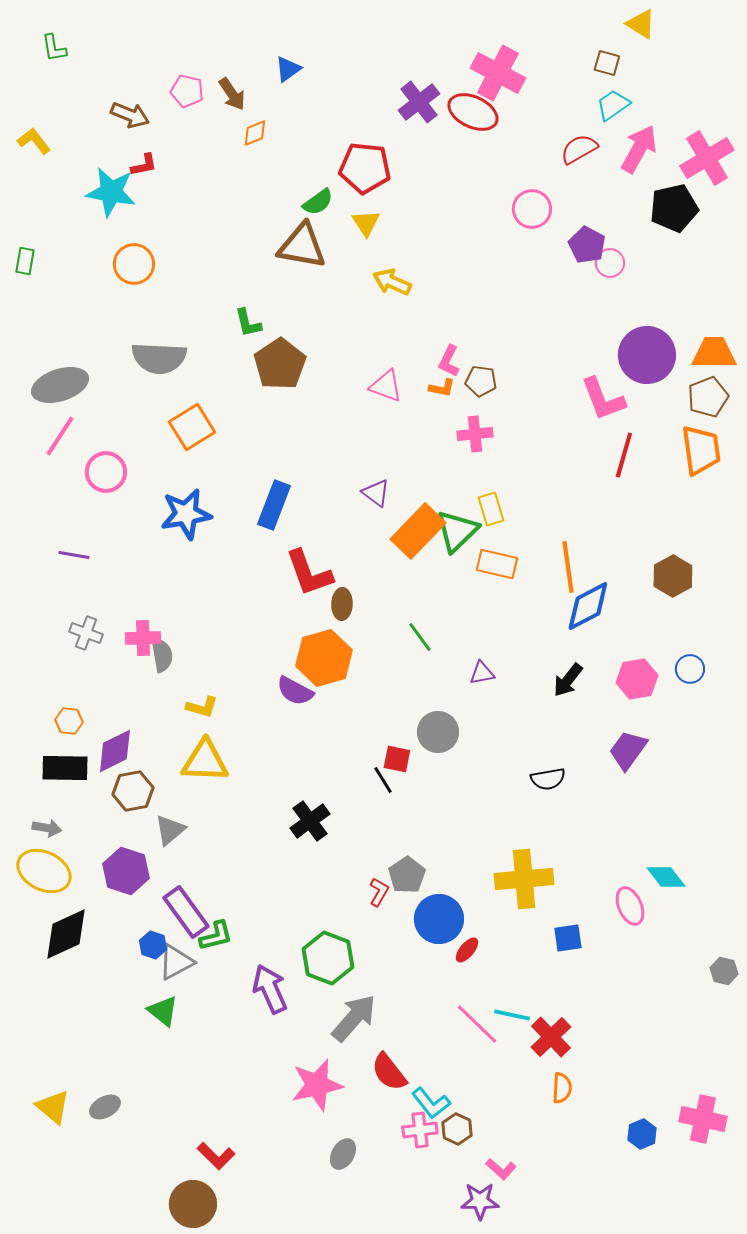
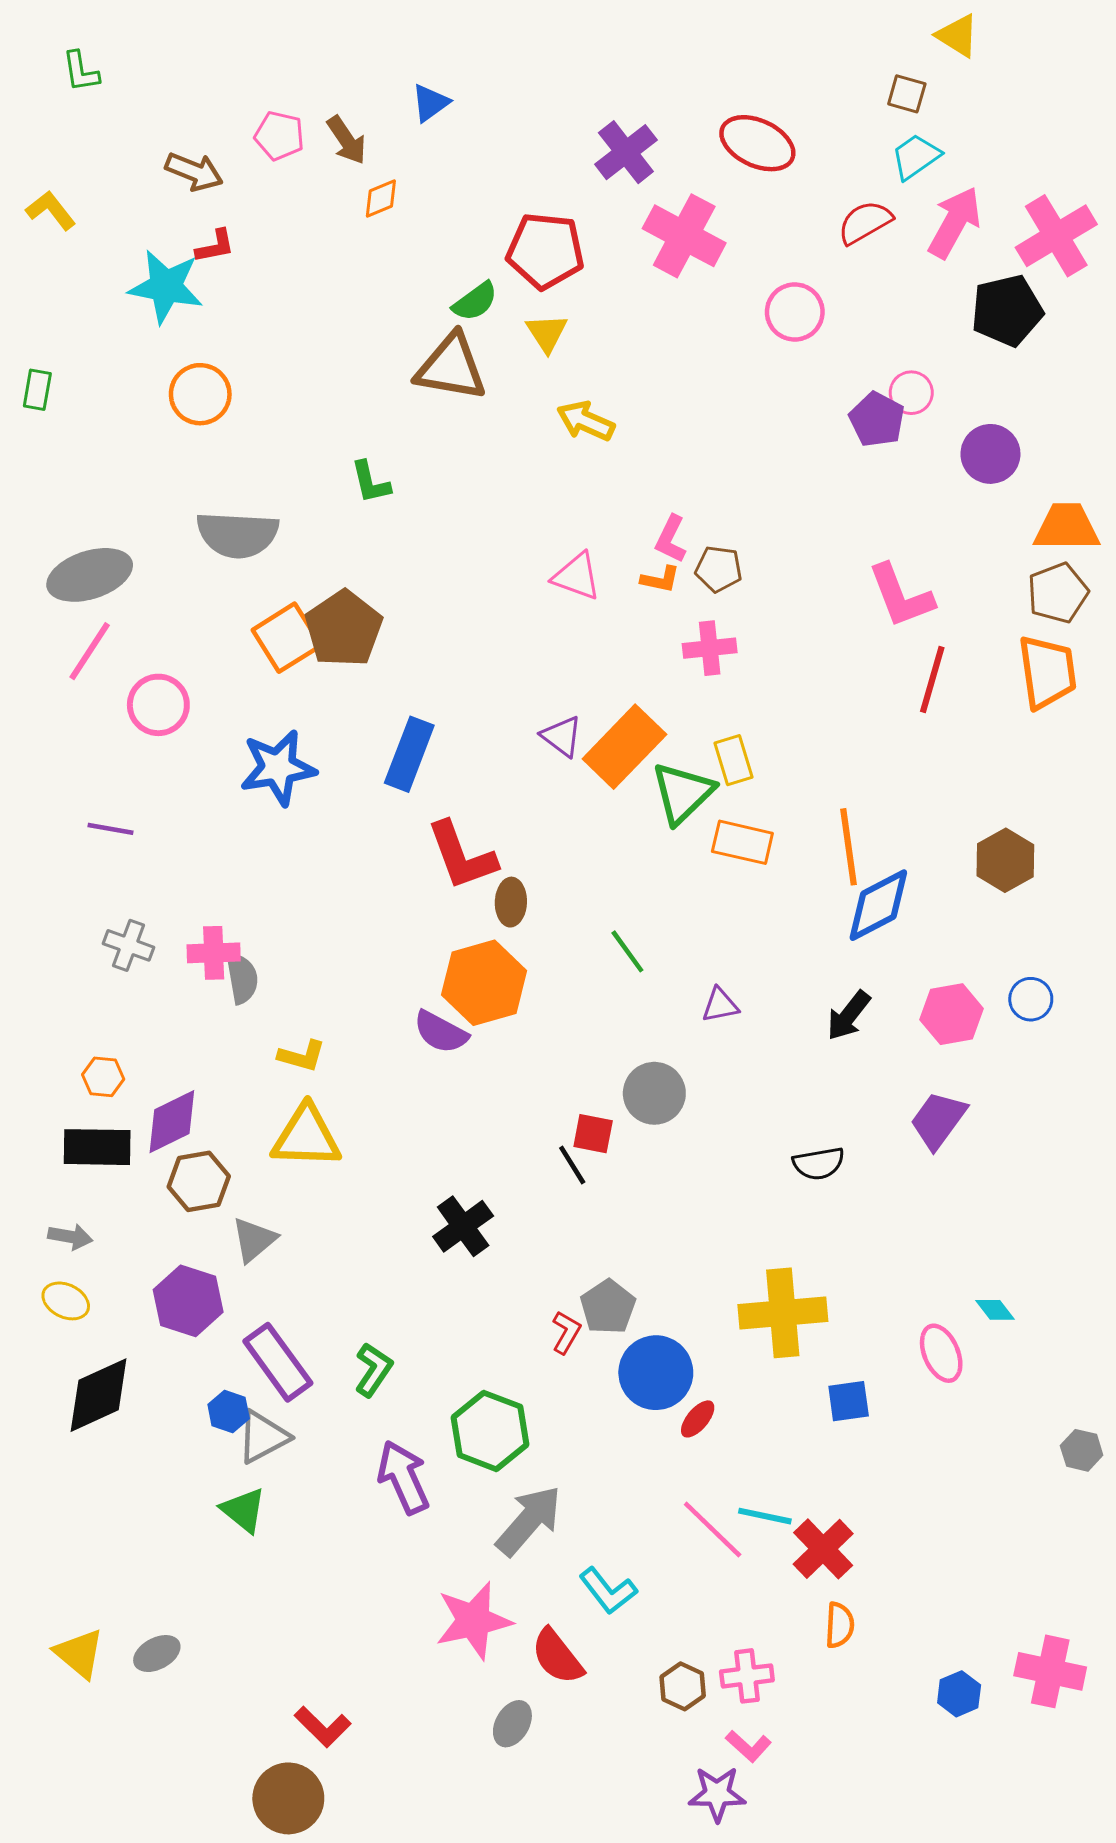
pink cross: (498, 73) -> (684, 236), moved
red ellipse: (473, 112) -> (757, 143), moved
purple pentagon: (587, 245) -> (877, 420), moved
purple circle: (647, 355) -> (990, 454), moved, size x0.7
brown pentagon: (280, 364) -> (344, 629), moved
orange rectangle: (418, 531) -> (624, 747), moved
yellow ellipse: (44, 871) -> (66, 1301), size x0.6
cyan diamond: (666, 877) -> (995, 1310), size x0.7
green L-shape: (216, 936) -> (373, 1370), moved, turned -42
red semicircle: (389, 1072) -> (557, 1656), moved
cyan L-shape: (431, 1103) -> (608, 1591), moved
pink cross: (420, 1130) -> (747, 1676), moved

